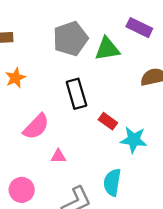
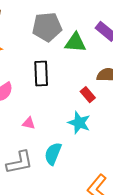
red rectangle: (108, 121) -> (88, 95), moved
pink triangle: (58, 156) -> (29, 123), moved

